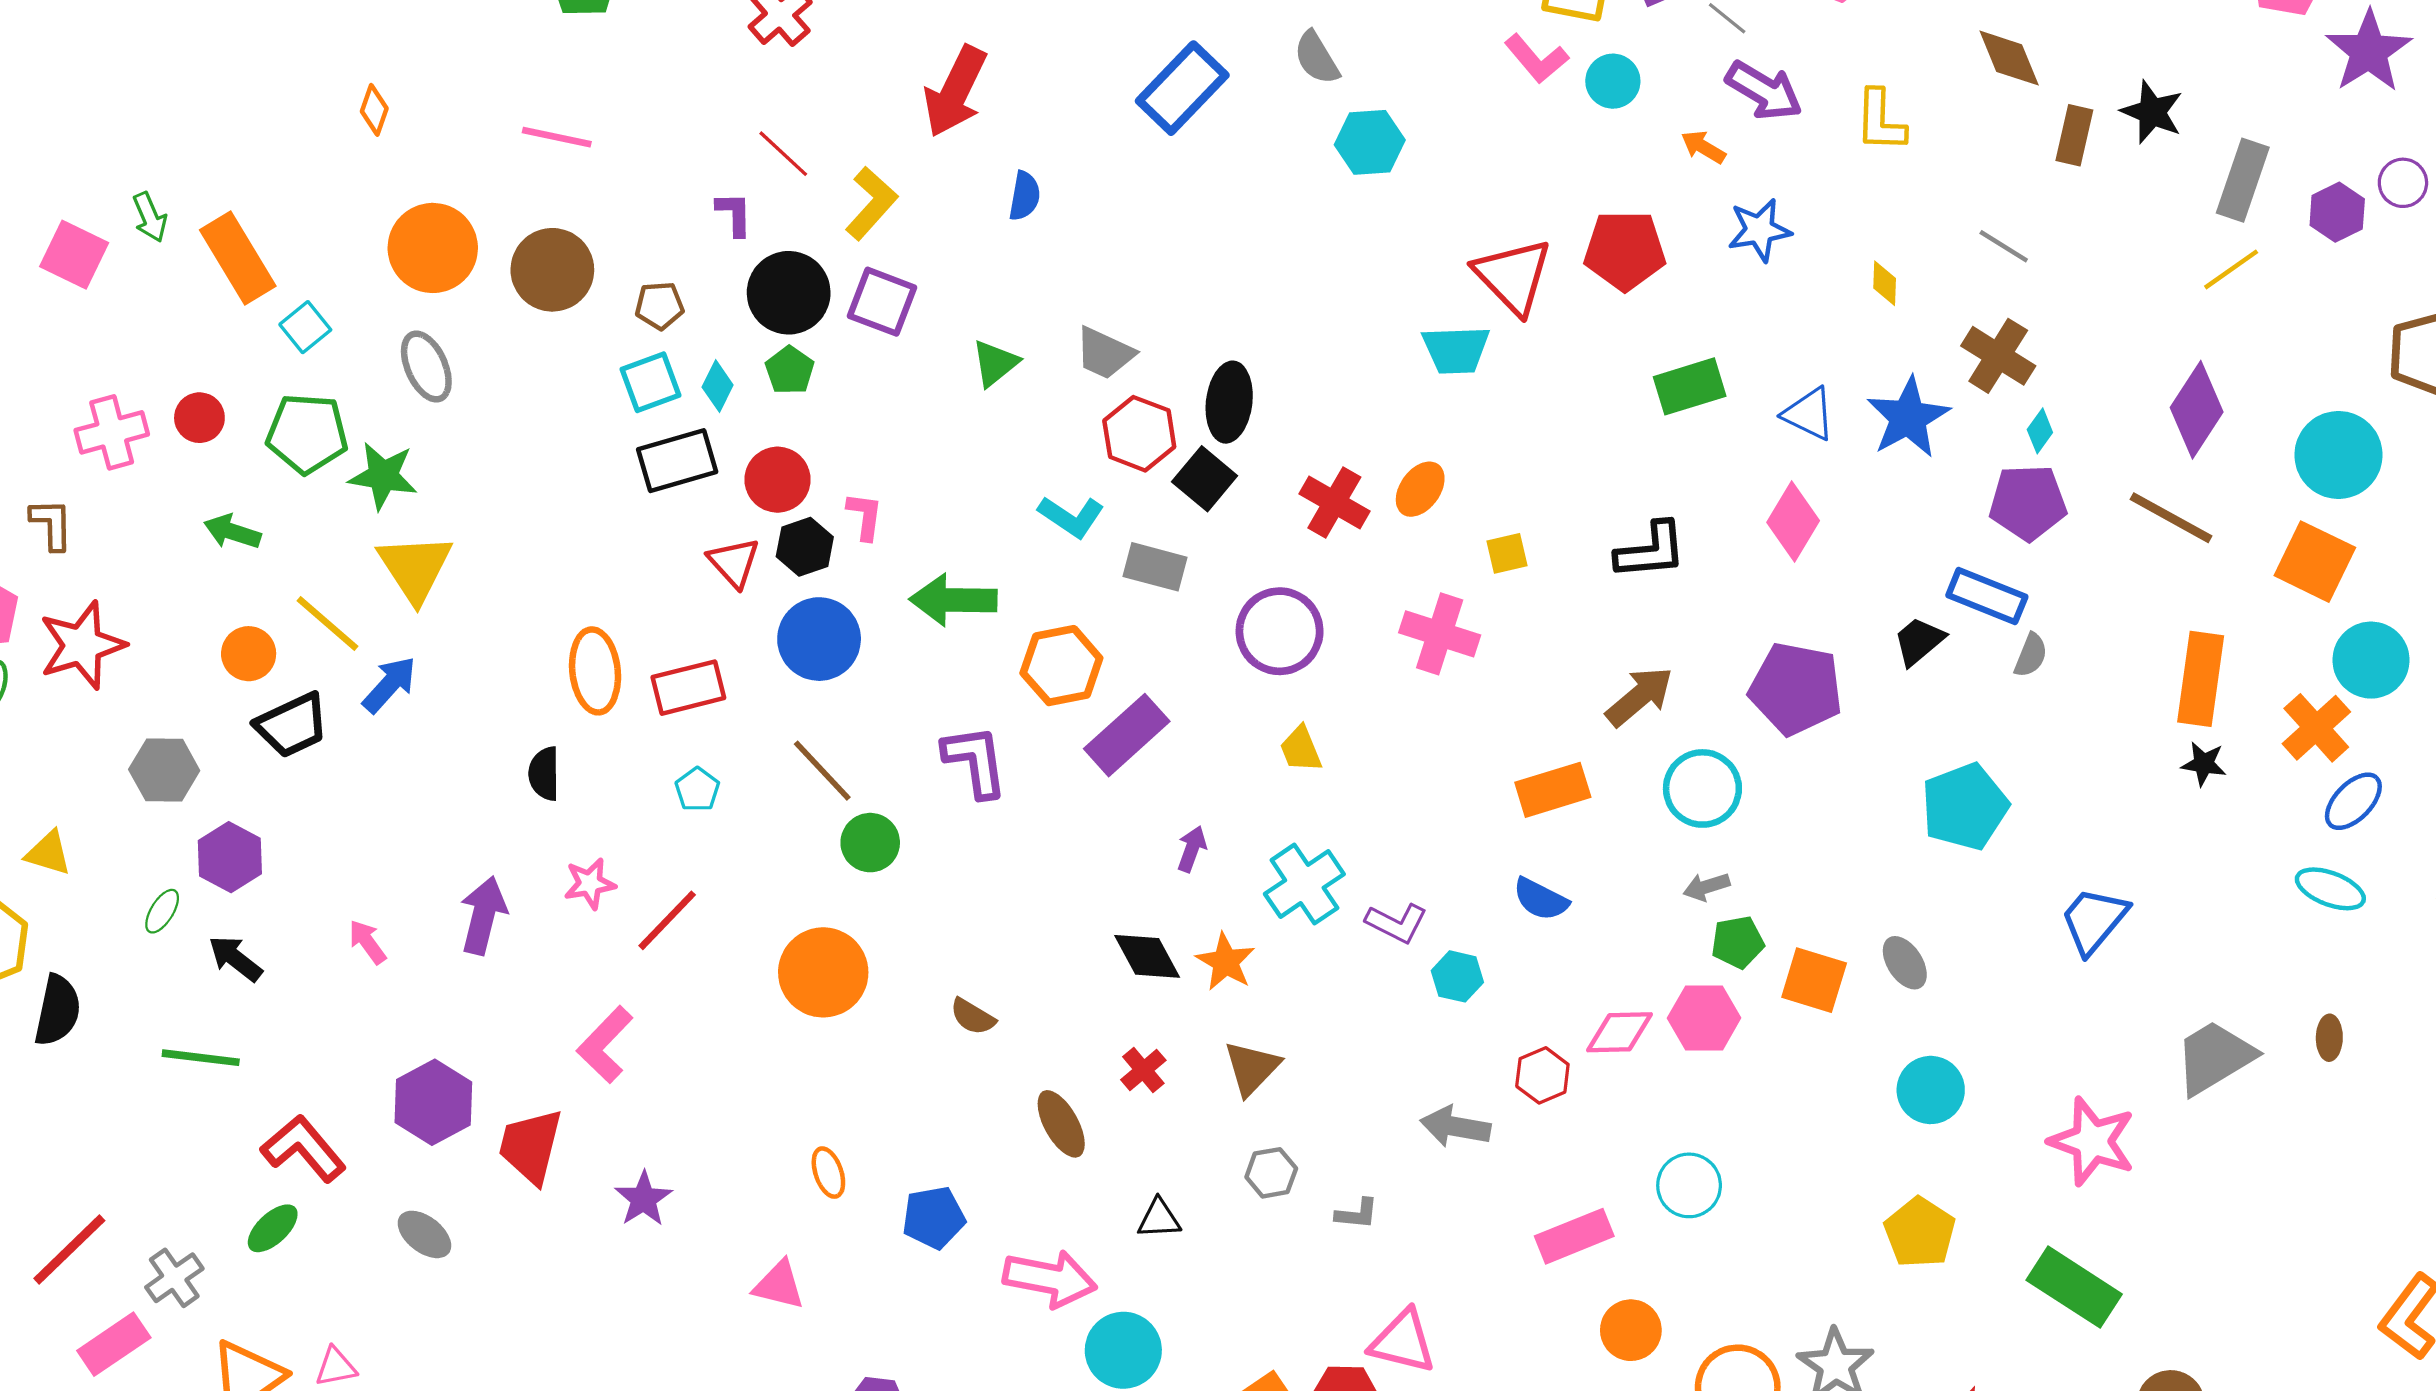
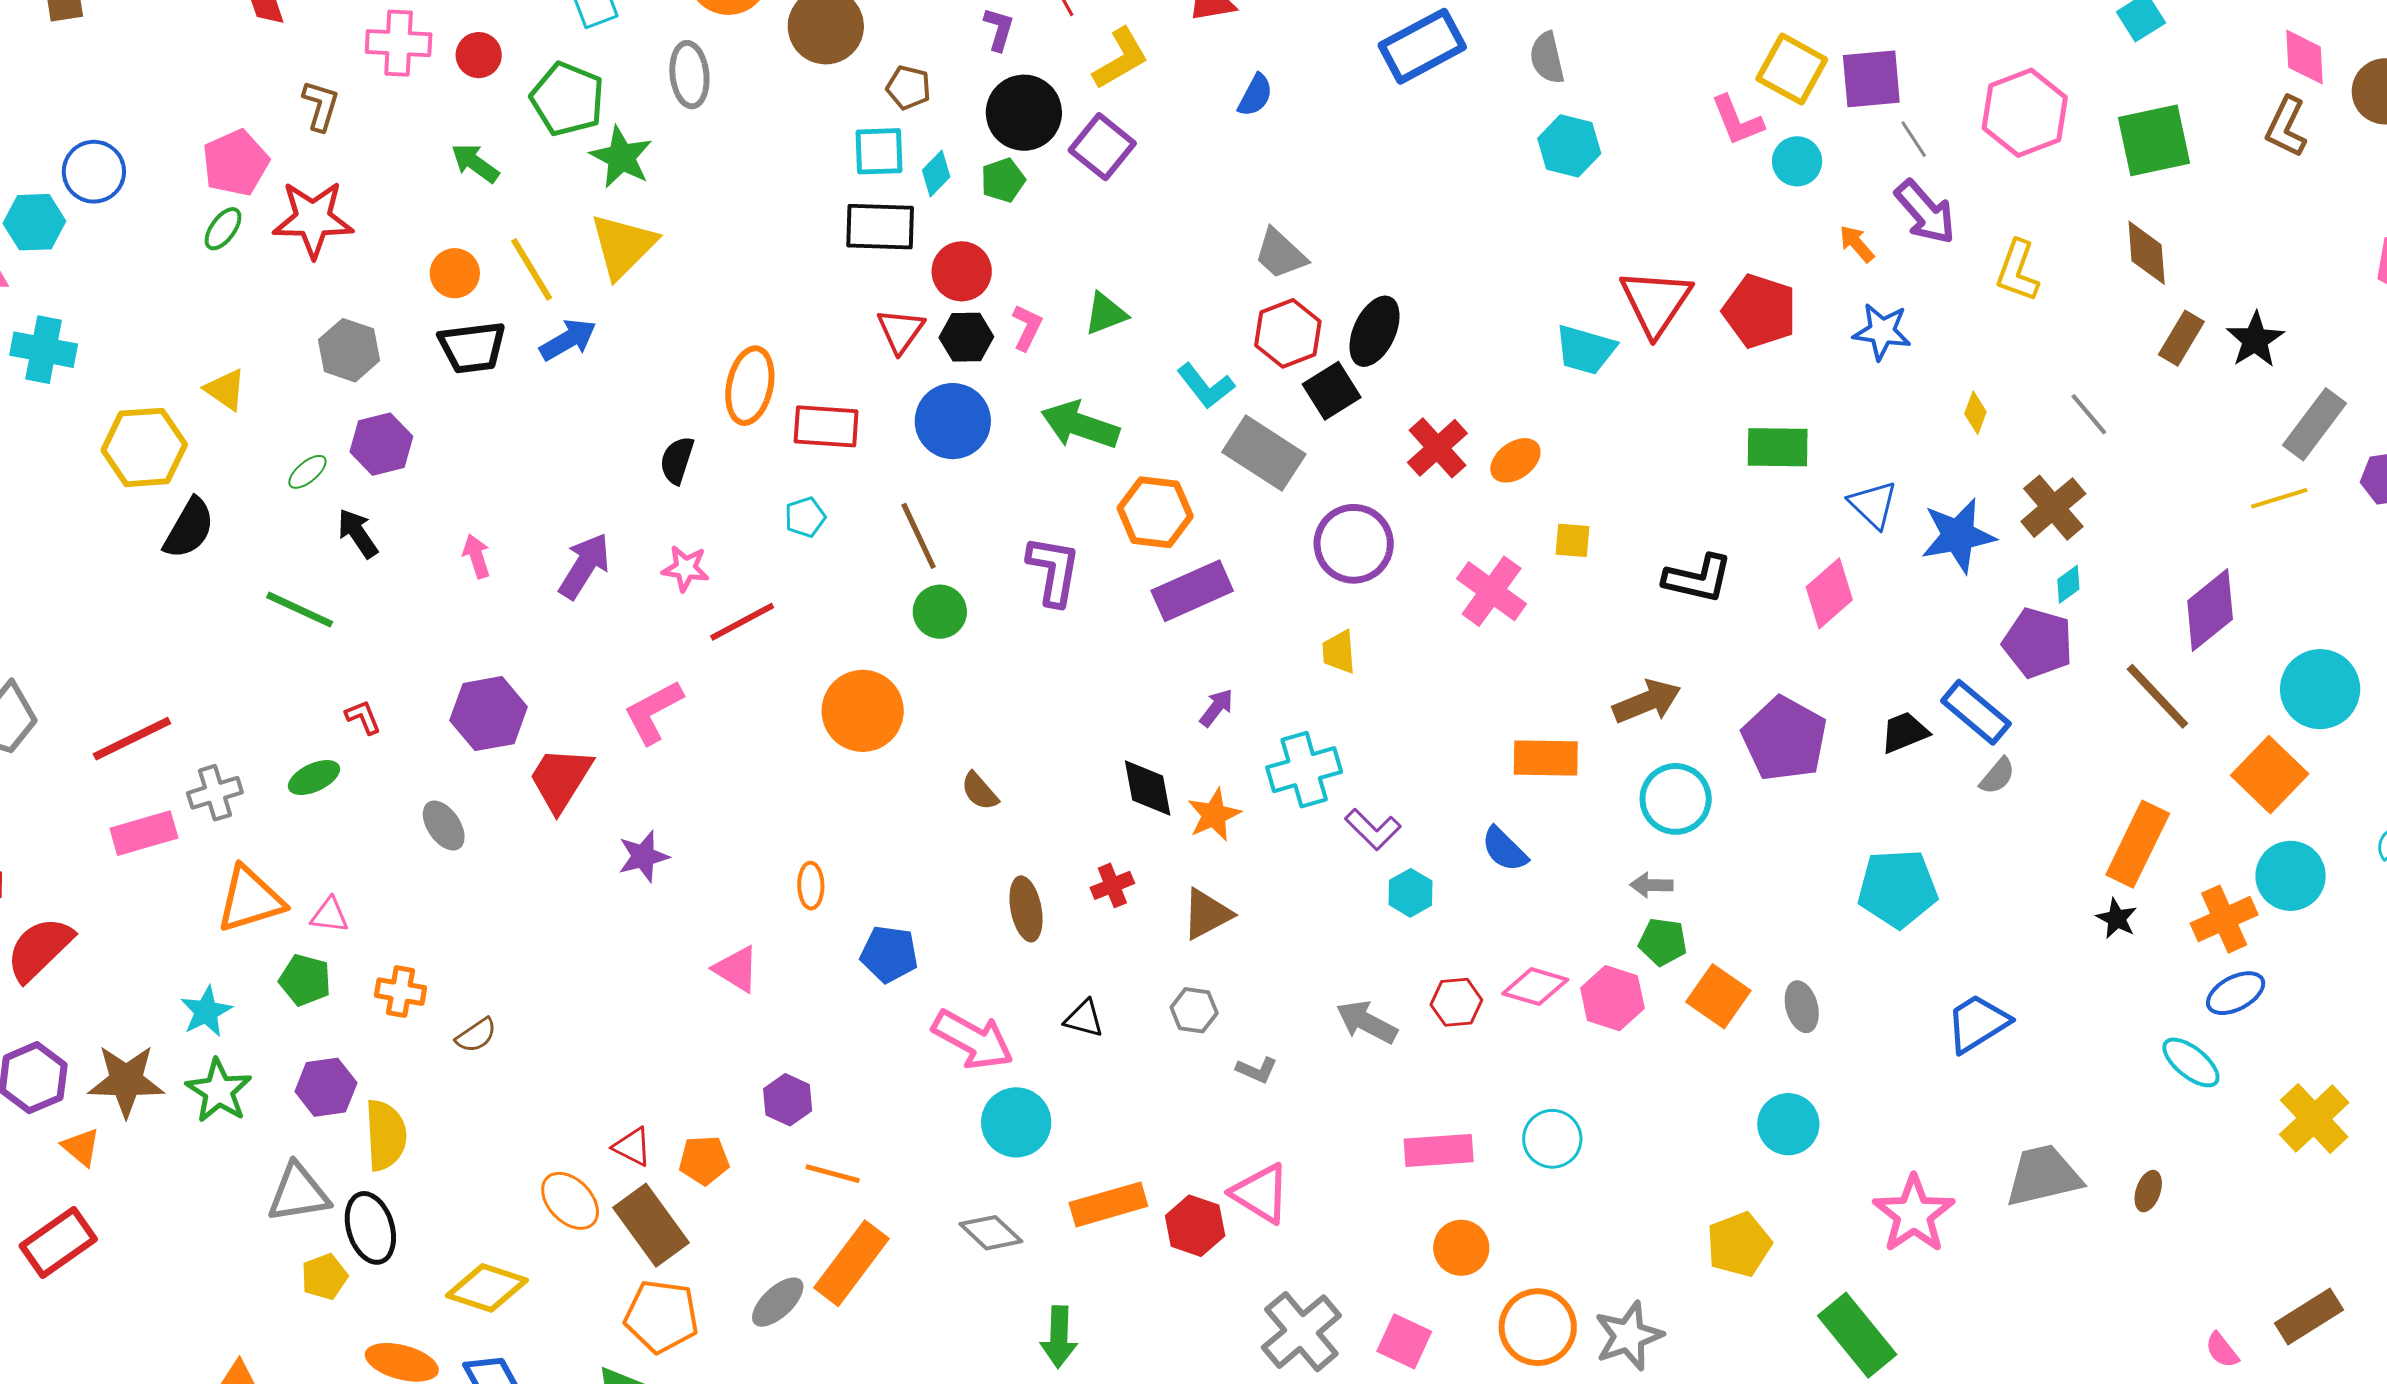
green triangle: (995, 363) -> (1106, 314), moved
gray rectangle: (1155, 567) -> (1264, 453), size x1.4
red L-shape: (303, 1148) -> (363, 717), size x0.5

